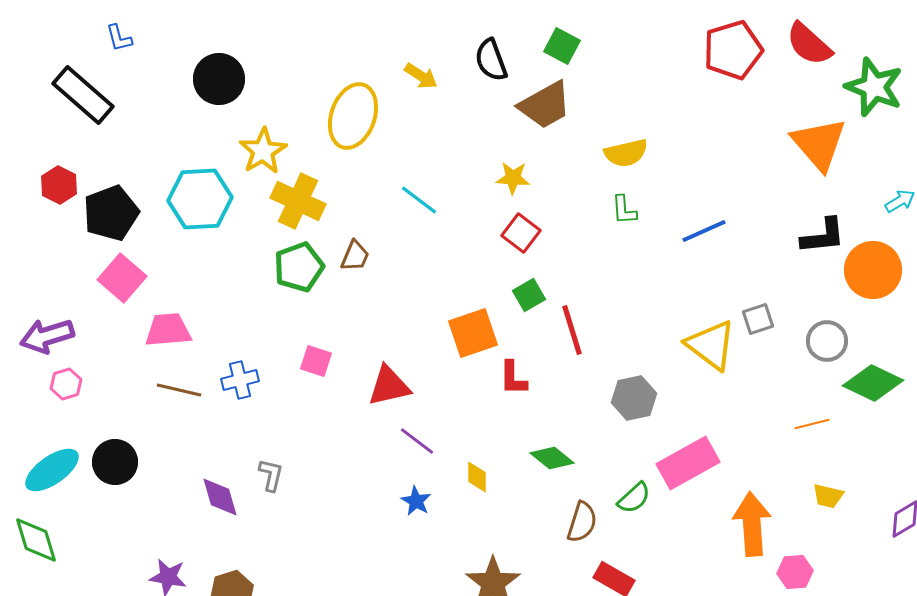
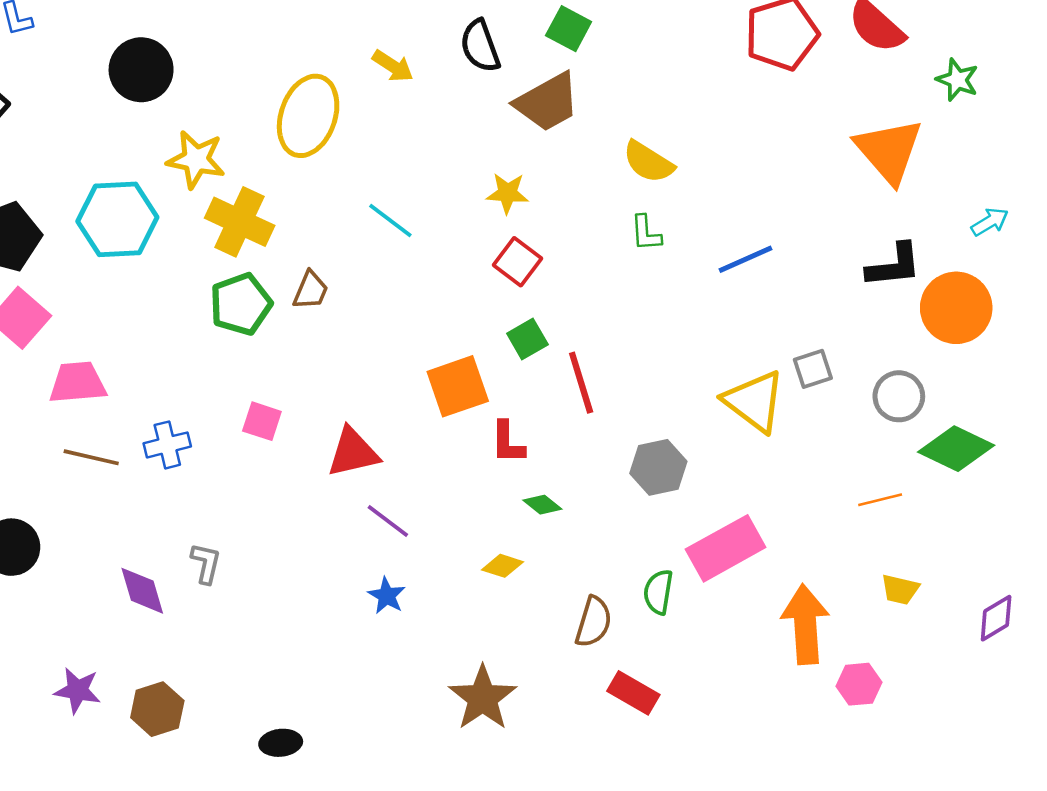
green star: (874, 87) -> (957, 80), size x0.6
yellow star: (263, 151) -> (196, 160), turned -30
yellow semicircle: (626, 153) -> (648, 162), turned 45
green diamond: (552, 458) -> (542, 505), moved, size x0.7
yellow diamond: (477, 477) -> (503, 566), moved, turned -72
green semicircle: (634, 498) -> (658, 592), turned 141

